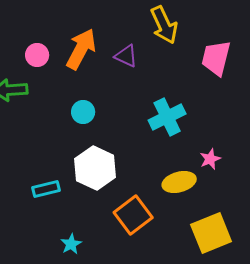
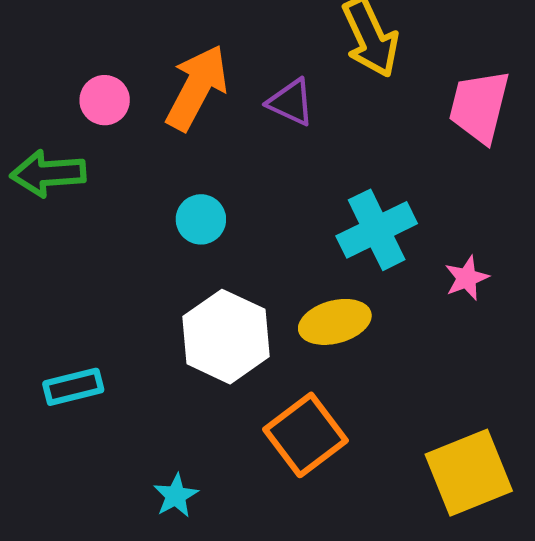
pink star: (210, 159) -> (467, 278), moved
yellow ellipse: (179, 182) -> (335, 322), moved
cyan rectangle: (46, 189) -> (73, 387), moved

